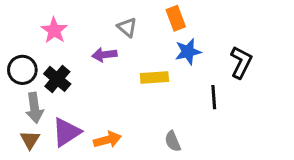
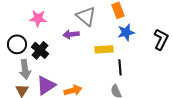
gray triangle: (127, 27) -> (86, 16), size x1.5
pink star: (54, 30) -> (38, 18), turned -30
black line: (214, 97) -> (120, 67), moved

